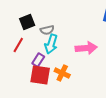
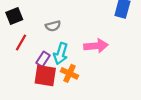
black square: (27, 22) -> (14, 16), moved
cyan arrow: (51, 44) -> (61, 54), moved

